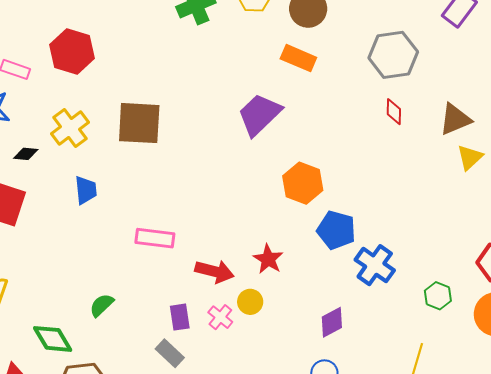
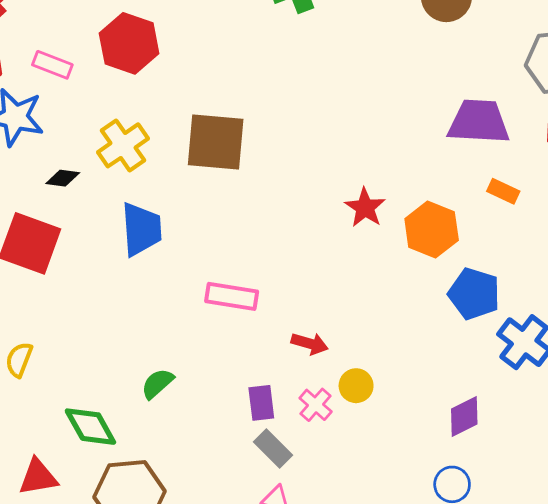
orange rectangle: (298, 58) -> (503, 191), moved, size x0.7
purple trapezoid: (259, 115) -> (479, 122), moved, turned 45
blue trapezoid: (86, 190) -> (141, 229), size x1.4
red star: (268, 259) -> (365, 208), moved
red arrow: (214, 271) -> (310, 344), size x0.7
gray rectangle: (170, 353) -> (273, 449), moved

